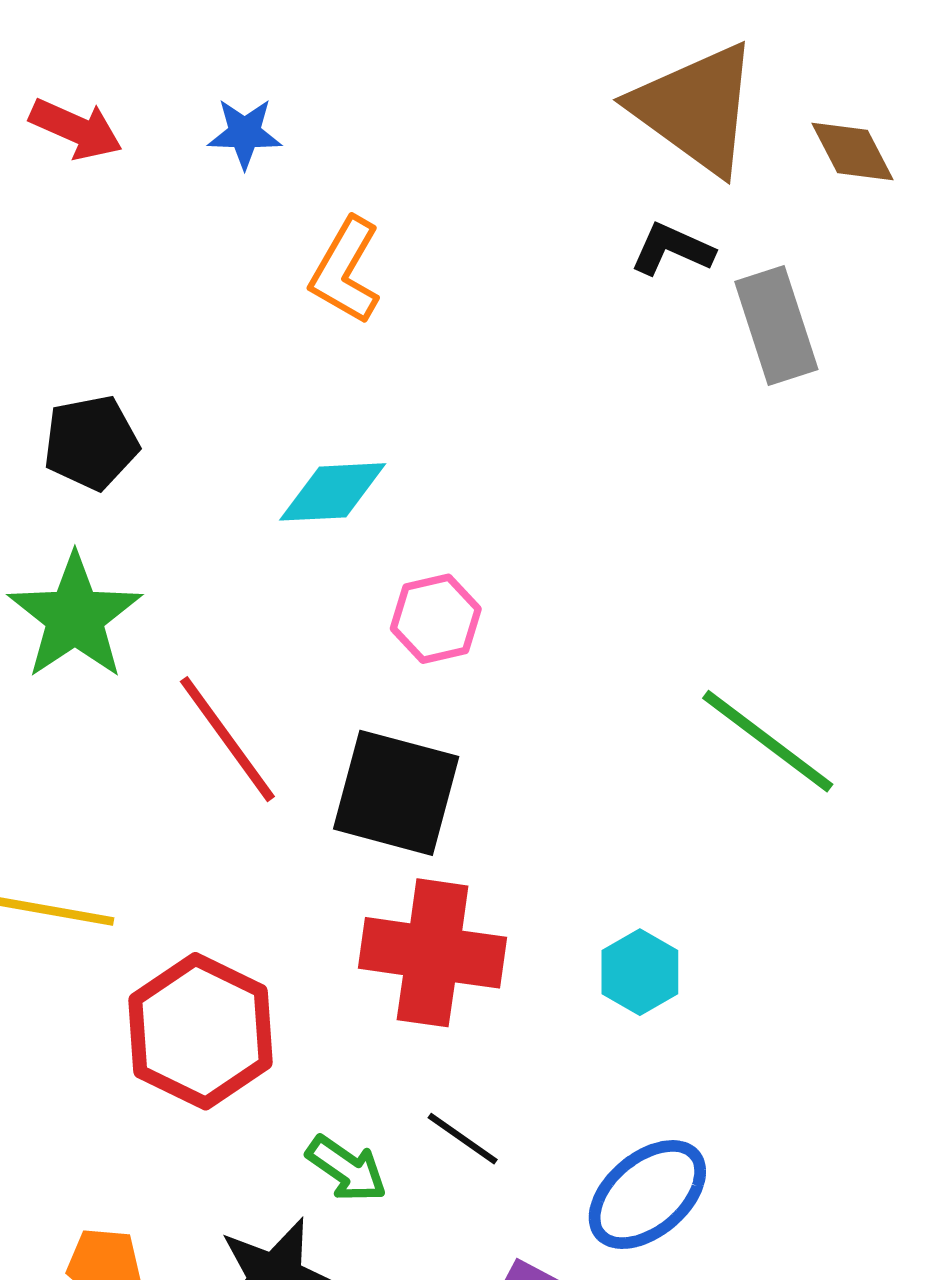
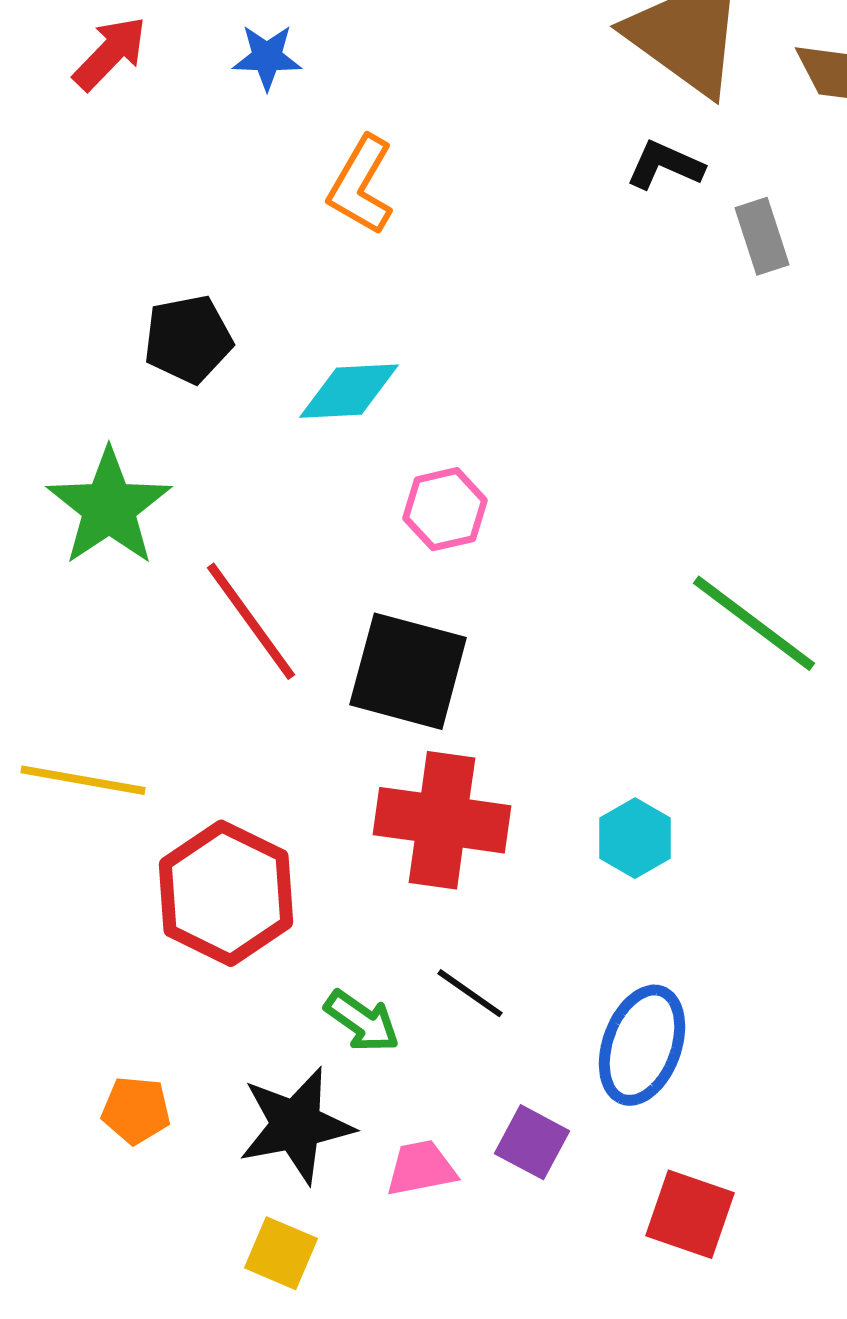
red arrow: (76, 129) -> (110, 53), turned -70
gray rectangle: (776, 325) -> (762, 236), size x0.7
black pentagon: (91, 443) -> (188, 339), moved
blue ellipse: (647, 1195) -> (642, 1045), turned -30

